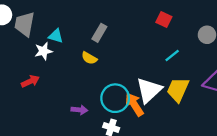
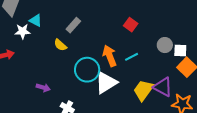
yellow trapezoid: (178, 90) -> (143, 90), moved
cyan circle: (115, 98) -> (87, 70), moved
orange arrow: (134, 104) -> (110, 56), moved

